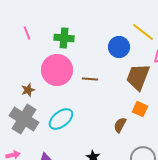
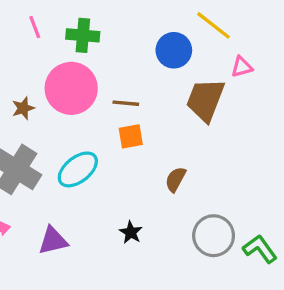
pink line: (27, 33) -> (35, 27), moved
brown star: (28, 90) -> (23, 108), moved
orange square: (140, 109) -> (131, 136), moved, turned -35

